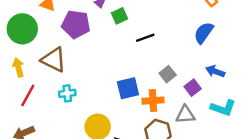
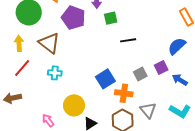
blue square: (128, 88) -> (105, 79), turned -30
purple square: (193, 88) -> (161, 67), moved
gray triangle: (185, 115) -> (148, 110), turned 42

